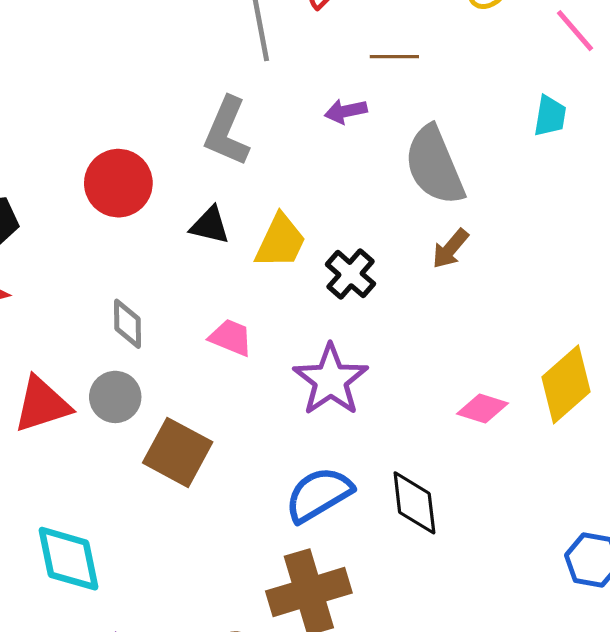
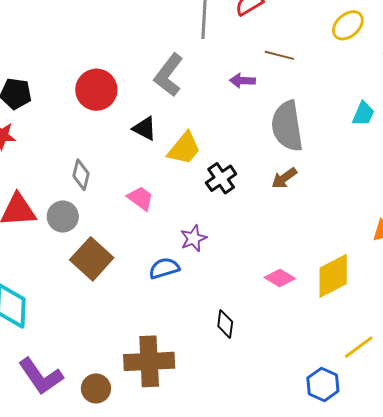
purple star: (331, 380) -> (193, 238), size x0.6
blue semicircle: (319, 494) -> (164, 268), moved, size x0.7
black diamond: (414, 503) -> (225, 324), size x0.7

